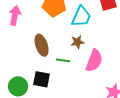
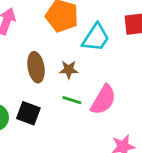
brown star: (77, 42) -> (69, 70), moved
green line: (63, 60) -> (72, 100), moved

